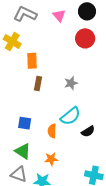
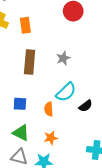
orange rectangle: (32, 61) -> (25, 25), moved
brown rectangle: (38, 83) -> (30, 62), size x1.6

